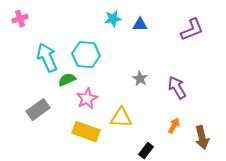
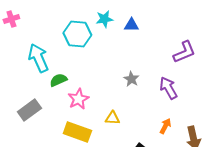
purple L-shape: (192, 30) -> (184, 52), moved
cyan hexagon: (86, 55) -> (77, 34), moved
yellow triangle: (121, 118) -> (112, 118), size x0.7

